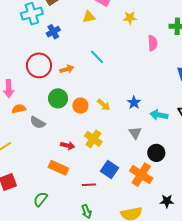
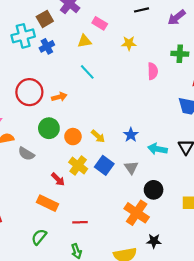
blue cross: (53, 32) -> (47, 46), moved
cyan line: (97, 57) -> (87, 72), moved
yellow cross: (93, 139) -> (78, 165), moved
red arrow: (68, 146) -> (58, 179), turned 32
blue square: (110, 170) -> (104, 165), moved
green semicircle: (40, 199) -> (39, 237), moved
black star: (167, 201) -> (154, 241), moved

